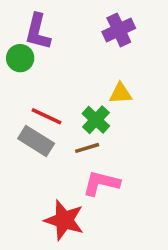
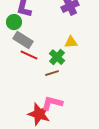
gray rectangle: (36, 141) -> (23, 40), moved
pink L-shape: (101, 183) -> (52, 103), moved

